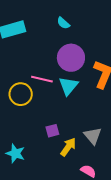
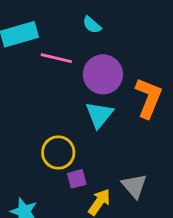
pink line: (42, 79) -> (56, 58), moved
yellow circle: (21, 94) -> (58, 153), moved

